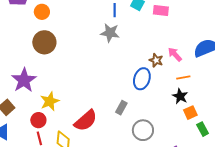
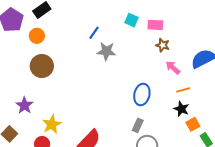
blue line: (115, 10) -> (94, 33), moved, turned 40
brown star: (156, 60) -> (163, 45), moved
purple star: (24, 80) -> (24, 105), size x0.7
gray rectangle: (121, 108) -> (138, 125), moved

